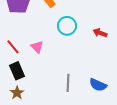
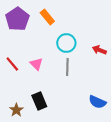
black rectangle: (17, 71) -> (39, 101), moved
gray line: (68, 83) -> (67, 67), moved

